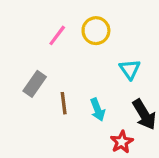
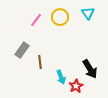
cyan triangle: (130, 69) -> (88, 13), moved
cyan arrow: (98, 110) -> (61, 77), moved

